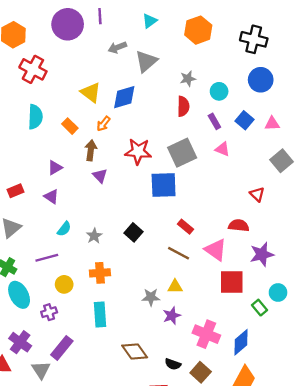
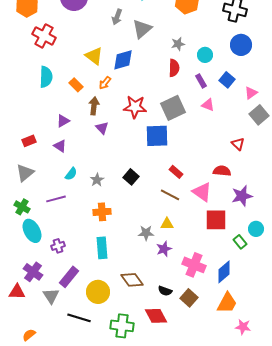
gray arrow: (117, 47) -> (117, 17), turned -49
pink triangle: (272, 124) -> (251, 93), moved, turned -32
yellow circle: (64, 284) -> (98, 292), moved, size x1.5

